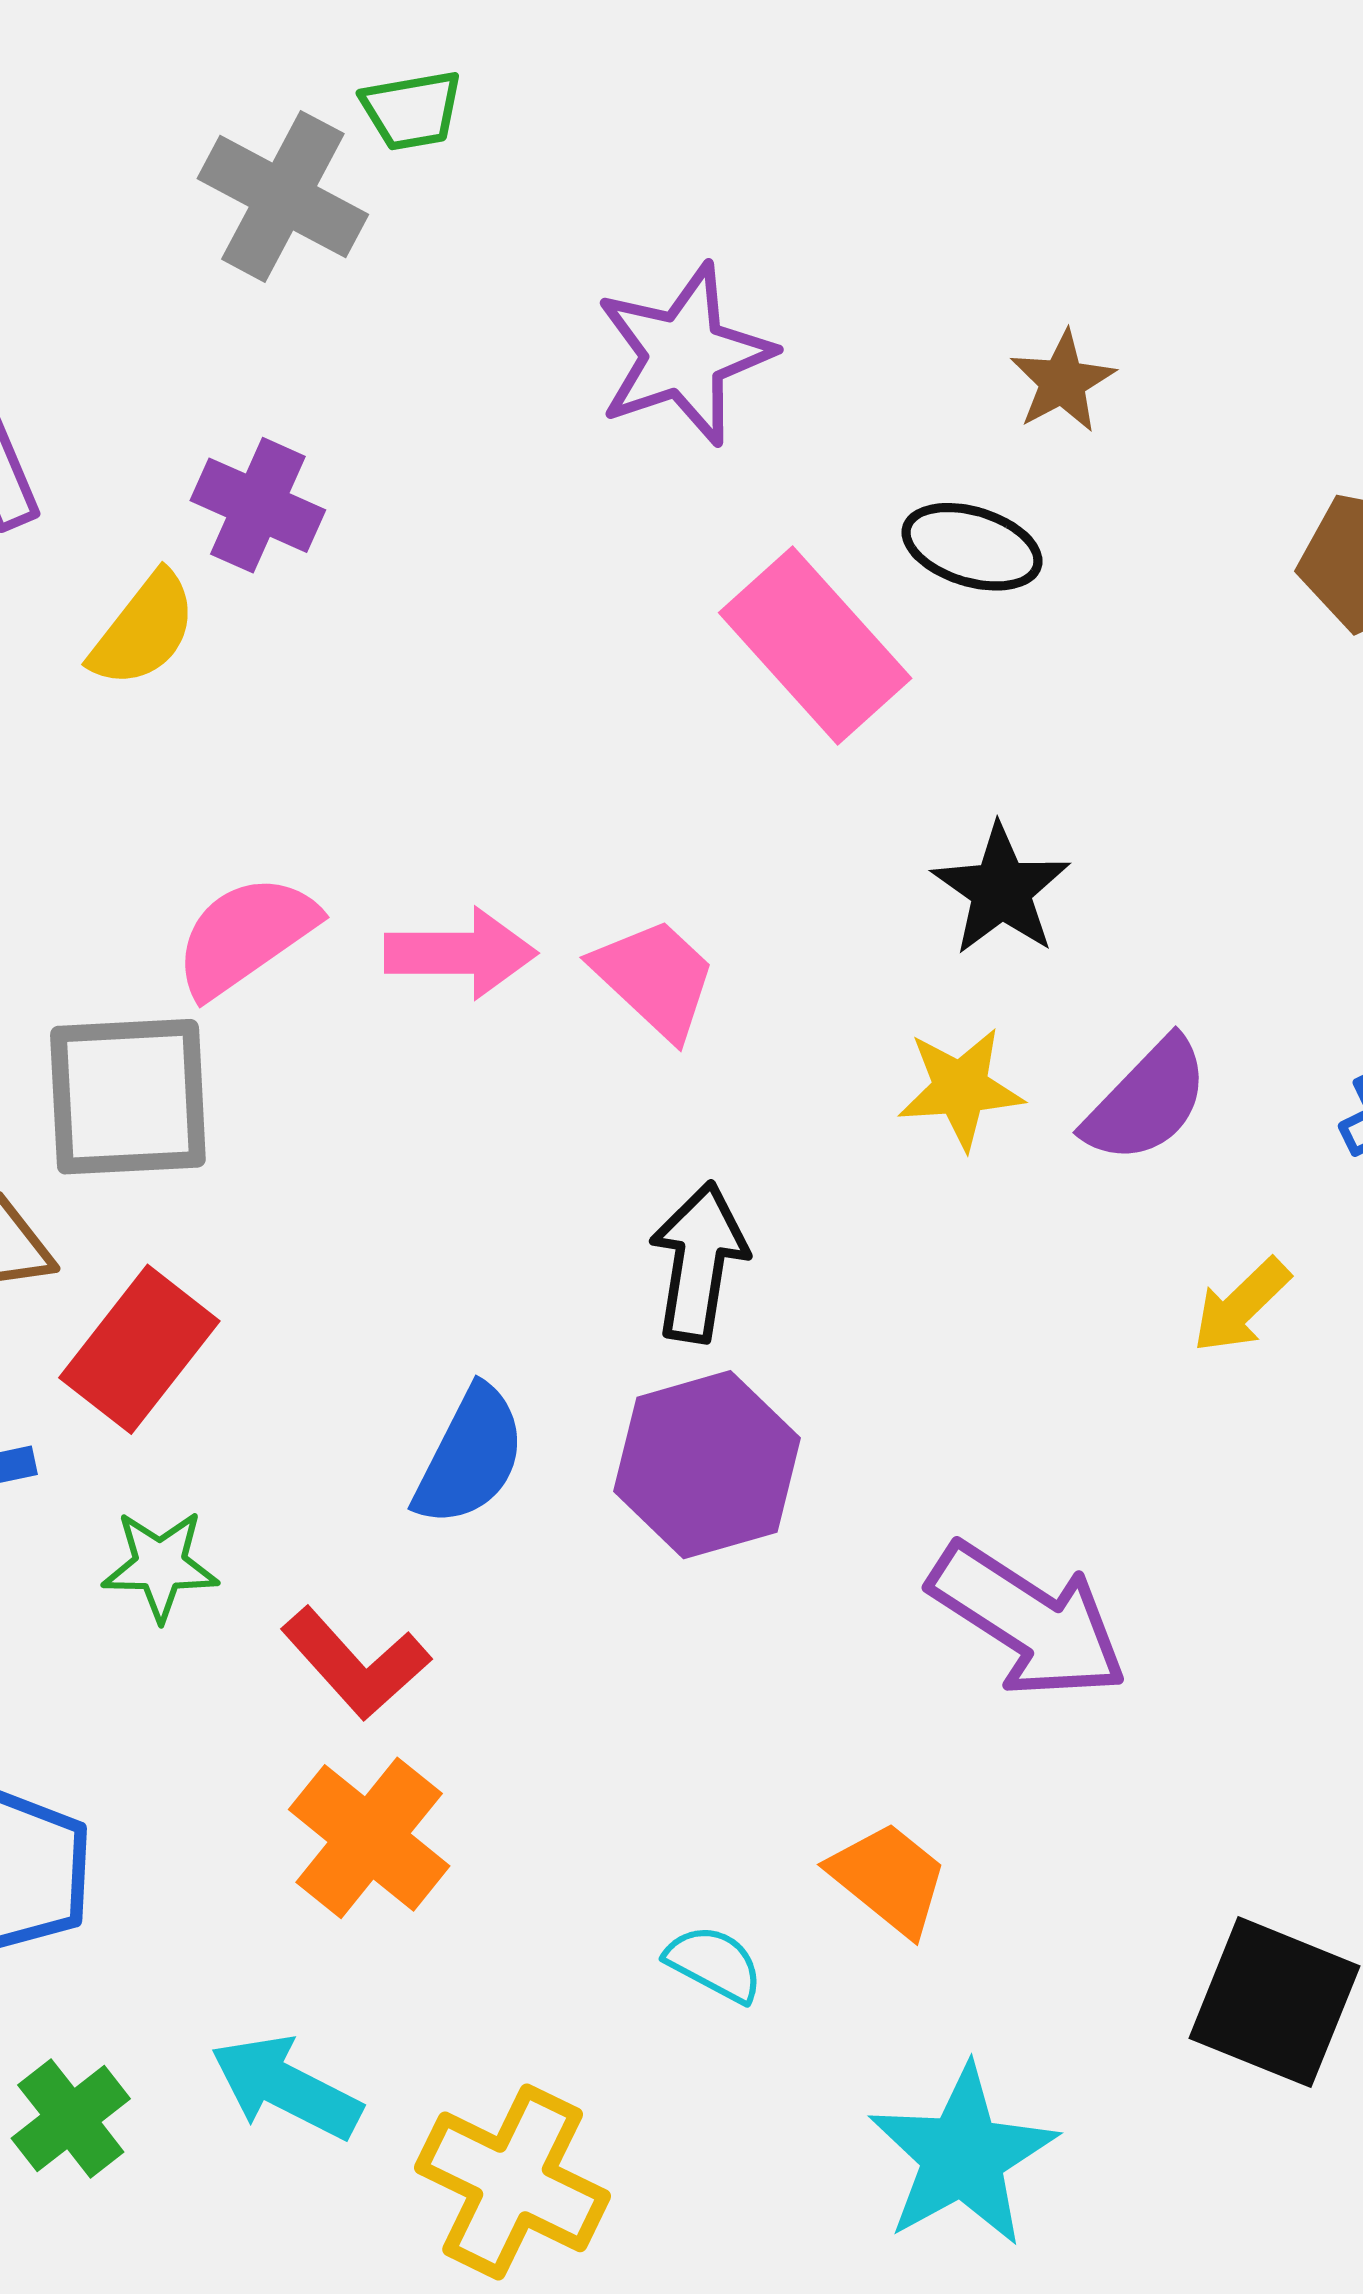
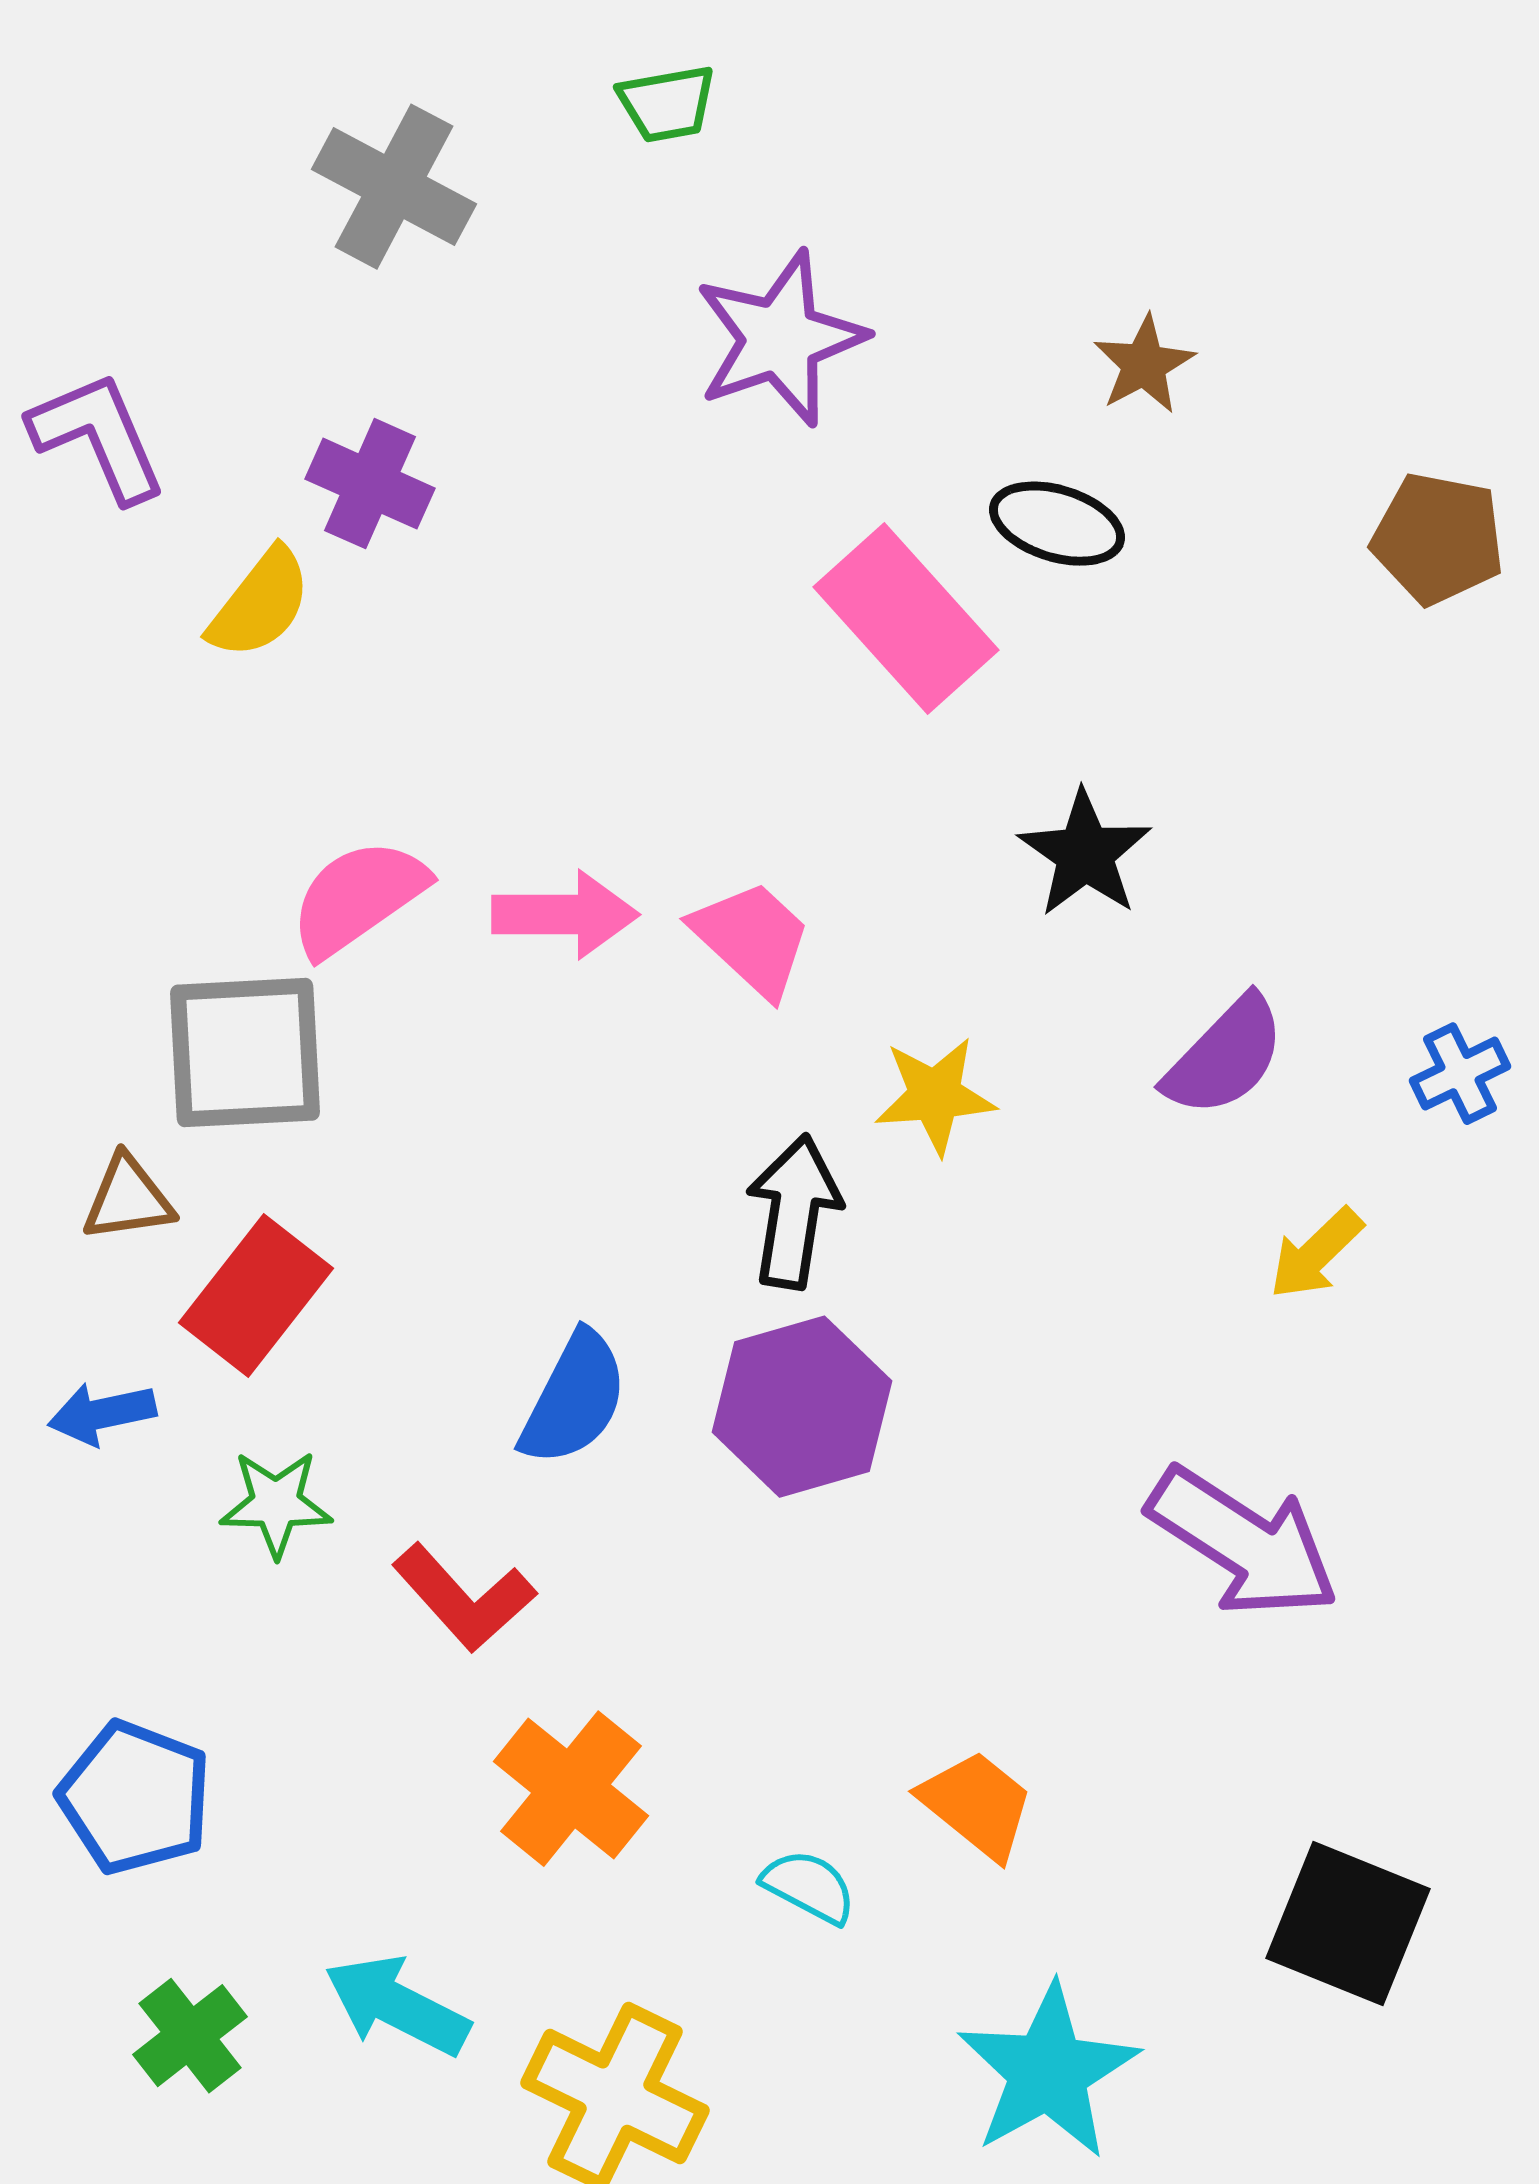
green trapezoid: (412, 110) -> (667, 104), moved
yellow star: (961, 1088) -> (935, 1096), moved
purple arrow: (1028, 1621) -> (1243, 1543), moved
orange cross: (369, 1838) -> (571, 1789), moved

